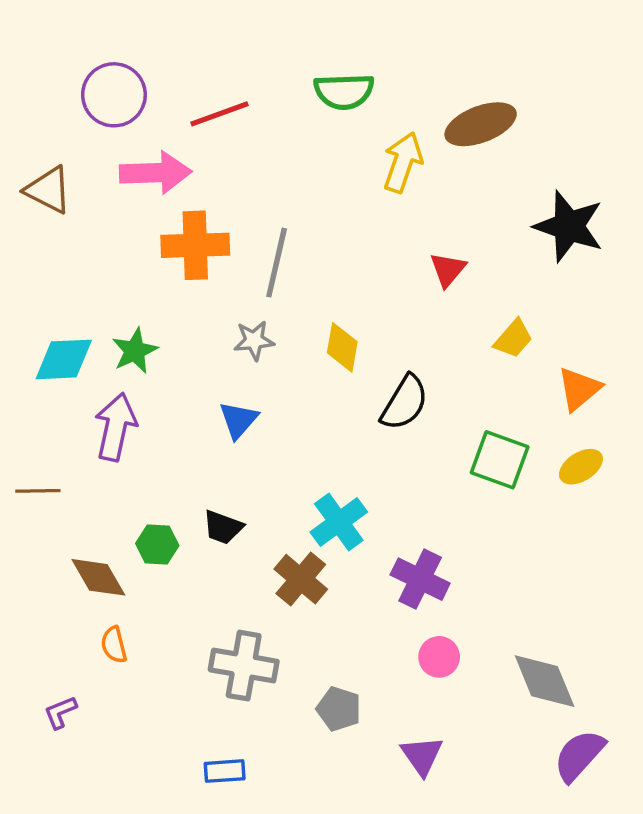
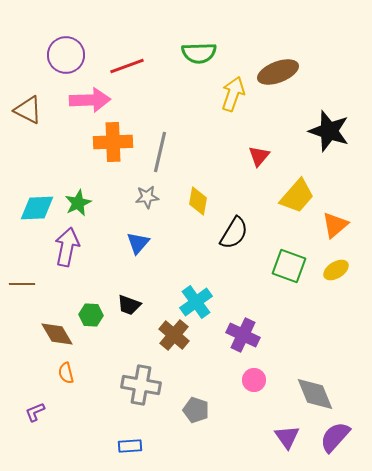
yellow trapezoid: (513, 339) -> (297, 196), size x1.5
purple triangle: (422, 755) -> (287, 437), moved

